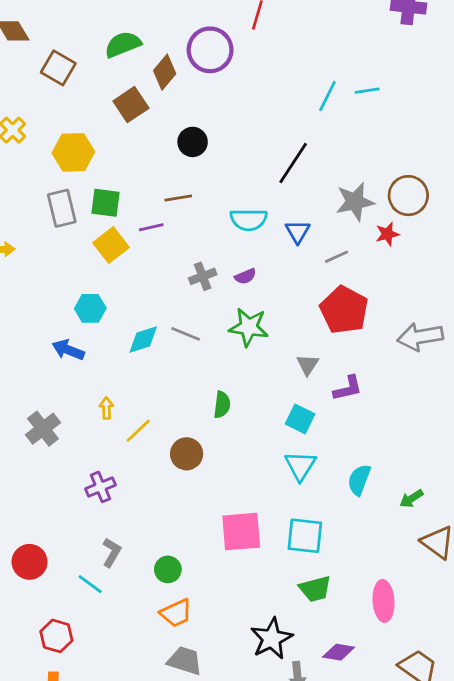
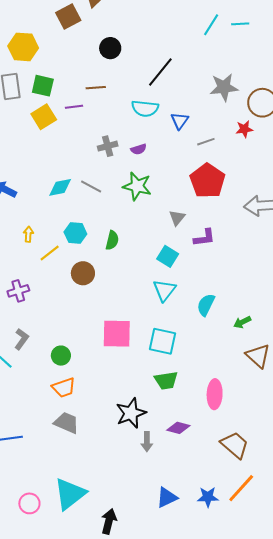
black line: (293, 163) -> (160, 72), moved
gray star: (355, 202) -> (224, 87), moved
cyan hexagon: (90, 308) -> (75, 233), moved

